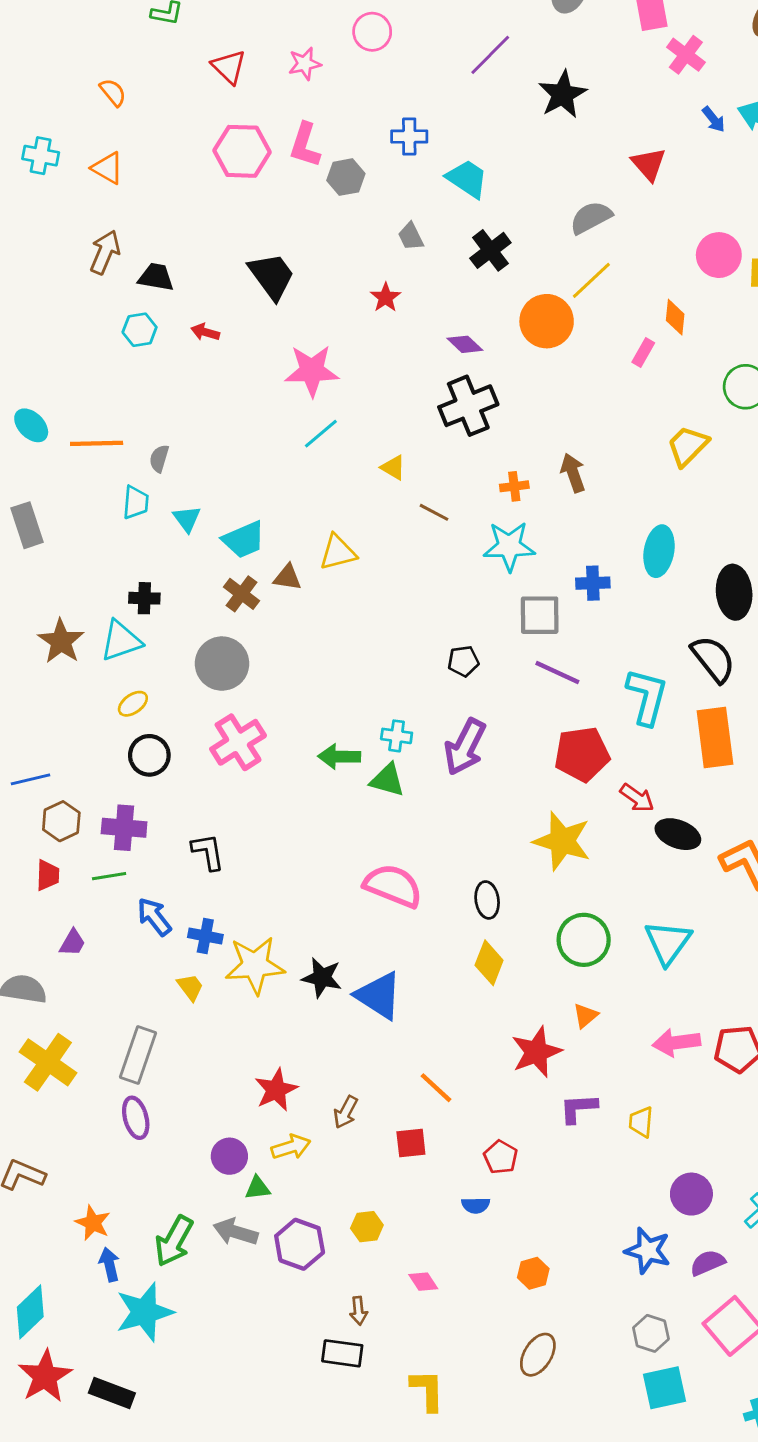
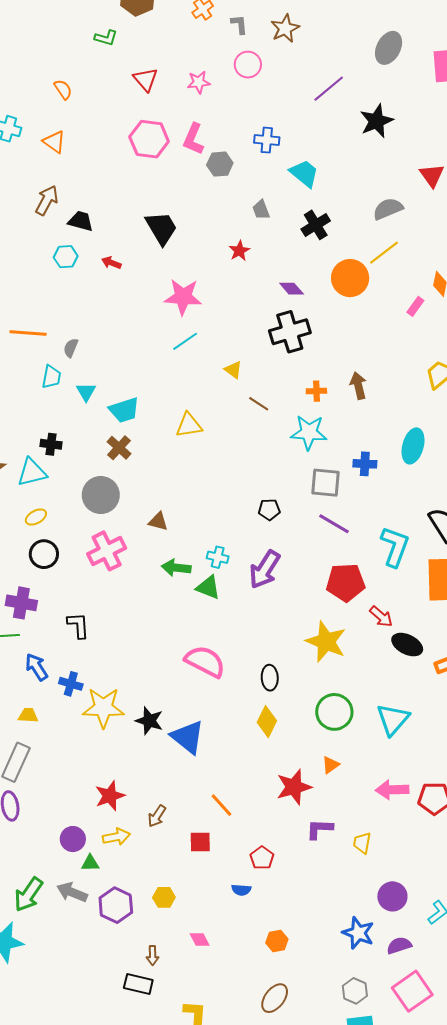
brown triangle: (287, 577) -> (158, 521), moved
yellow trapezoid: (190, 987) -> (28, 715), moved, turned -55

